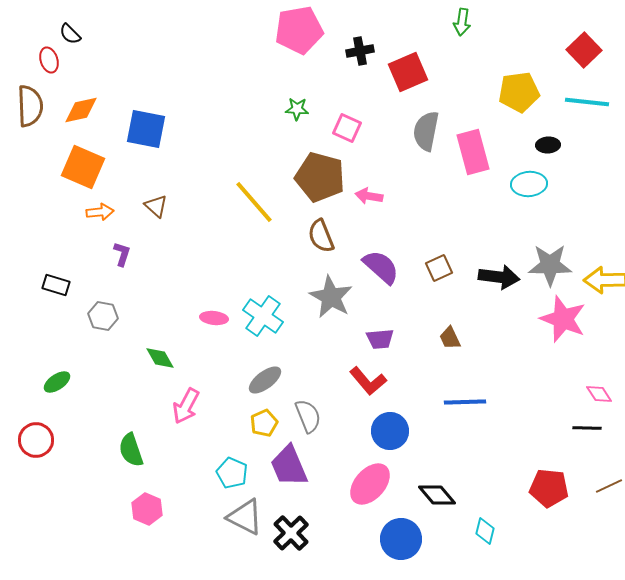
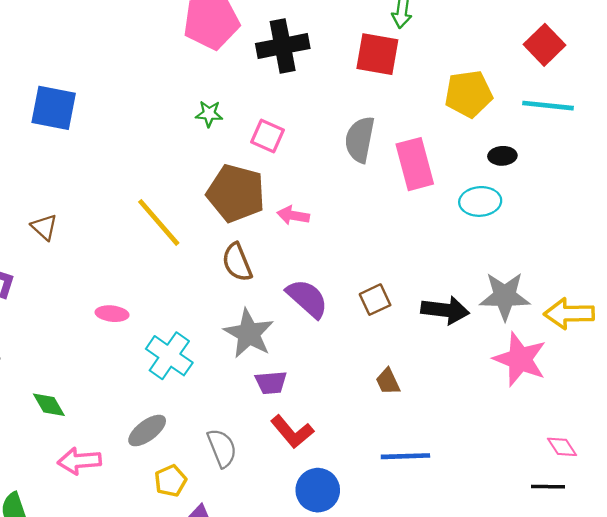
black cross: (360, 51) -> (283, 46), size x1.6
red square: (408, 72) -> (377, 54), moved, turned 33
blue square: (146, 129) -> (54, 108), moved
pink ellipse: (214, 318) -> (112, 314), moved
purple trapezoid: (380, 339) -> (271, 383), moved
gray ellipse: (265, 380) -> (147, 431), moved
pink arrow: (186, 406) -> (79, 461), turned 57
gray semicircle: (308, 416) -> (222, 448), moved

